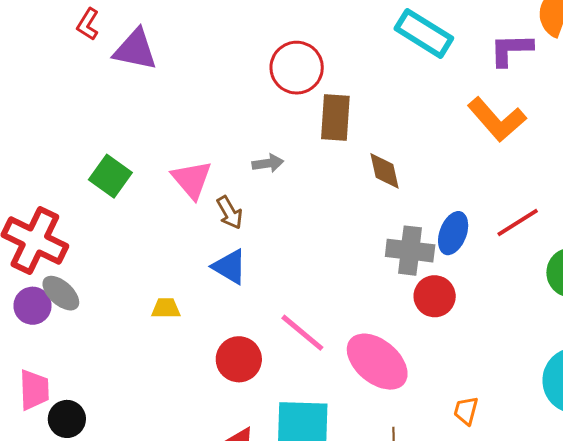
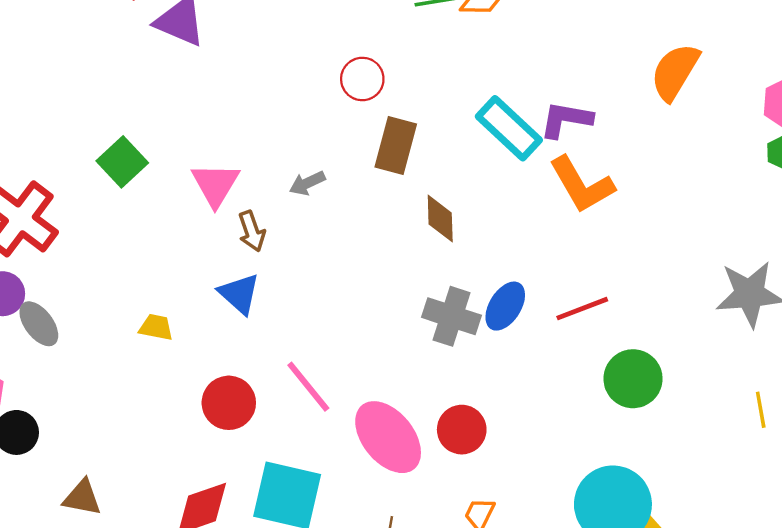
cyan rectangle: (424, 33) -> (509, 128), moved
purple L-shape: (511, 50) -> (566, 120), moved
red circle: (297, 68) -> (362, 79), size x0.7
gray arrow: (268, 163) -> (307, 183), turned 152
gray ellipse: (61, 293) -> (39, 324), moved
red circle: (435, 296) -> (462, 430), moved

